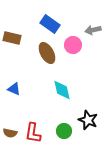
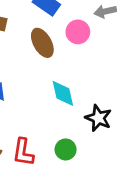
black star: (88, 120) -> (98, 118), moved

